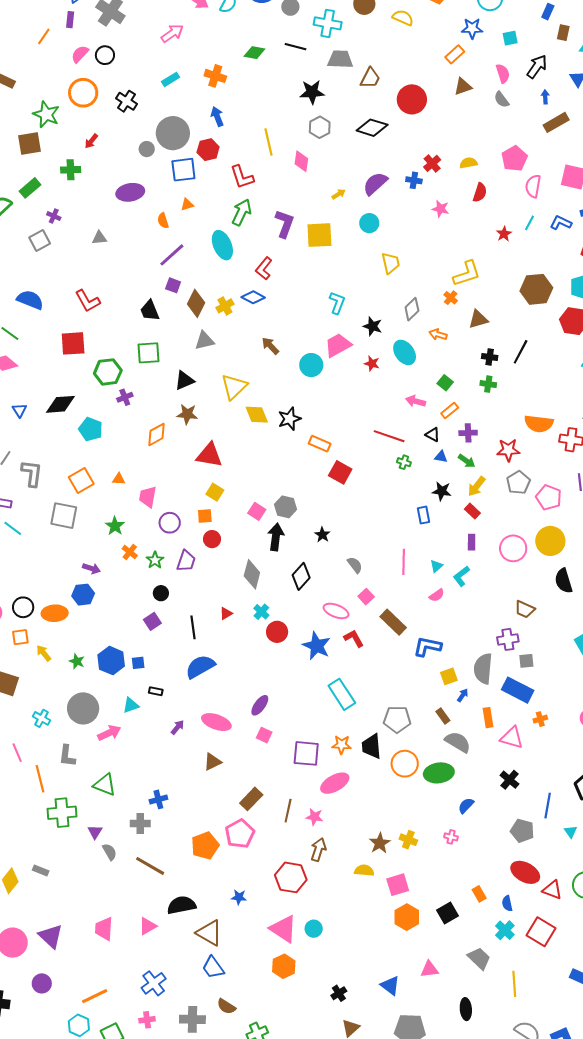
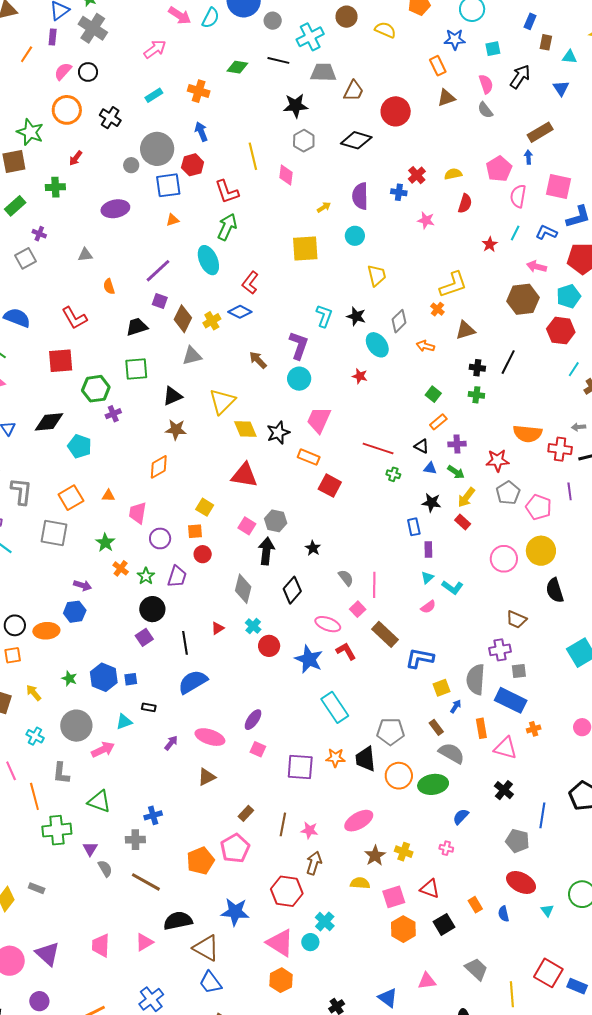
cyan cross: (328, 23) -> (310, 37), turned -36
orange rectangle: (455, 54) -> (438, 66), turned -72
blue arrow: (545, 97) -> (528, 157), moved
purple semicircle: (375, 184) -> (360, 196), turned -48
orange semicircle: (163, 221) -> (109, 287), moved
purple L-shape: (285, 224) -> (299, 345), moved
black trapezoid: (150, 311) -> (137, 327), turned 95
black star: (373, 326) -> (356, 316), moved
pink trapezoid: (338, 345) -> (319, 420), moved, turned -36
cyan ellipse: (405, 352) -> (377, 345), moved
pink arrow: (416, 401) -> (537, 267), moved
orange diamond: (156, 434) -> (159, 467), moved
red triangle: (209, 455) -> (244, 475), moved
purple rectangle: (472, 542) -> (428, 550), moved
pink line: (404, 562) -> (374, 585), moved
cyan L-shape: (461, 576) -> (452, 587), turned -105
black circle: (161, 593) -> (152, 609), size x1.6
yellow arrow: (44, 653) -> (34, 693), moved
pink ellipse: (335, 783) -> (359, 821), moved
brown rectangle: (251, 799) -> (246, 813), size x0.7
cyan triangle: (571, 832) -> (547, 910), moved
red triangle: (552, 890) -> (430, 889), moved
blue star: (239, 897) -> (235, 912), size x1.8
cyan cross: (505, 930) -> (325, 922), moved
red square: (541, 932) -> (548, 973), moved

